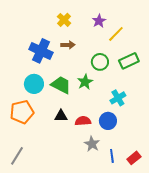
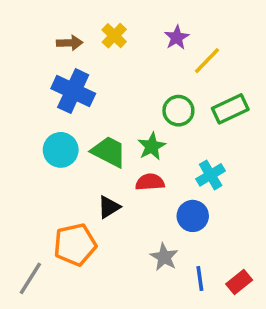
brown arrow: (68, 45) -> (70, 43), moved
orange pentagon: (22, 112) -> (75, 244), moved
black triangle: (61, 116) -> (109, 207), turned -32
red semicircle: (83, 121) -> (150, 182), moved

